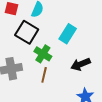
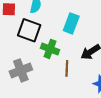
brown line: (44, 75) -> (67, 68), moved

